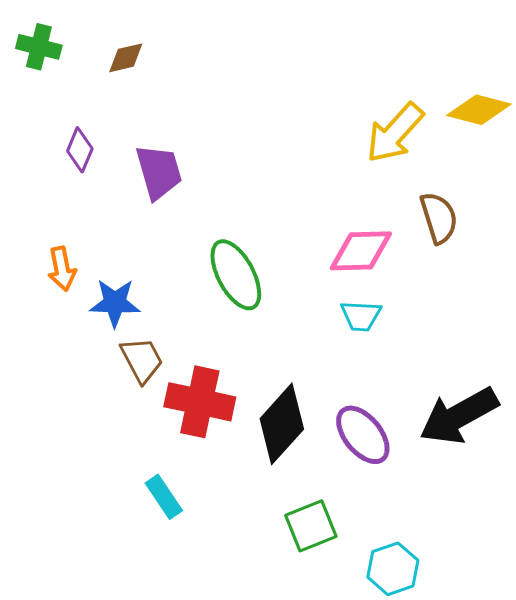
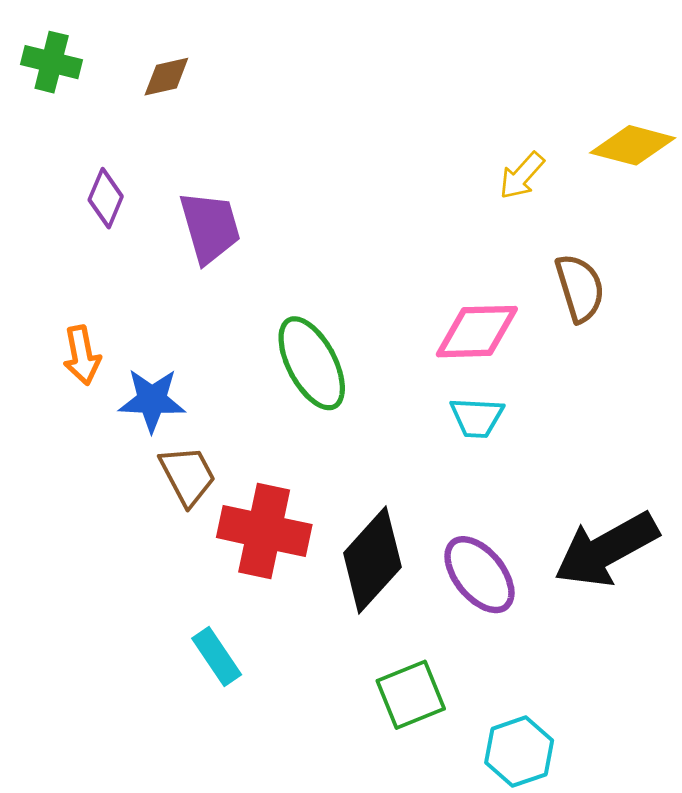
yellow arrow: (395, 133) -> (522, 176), size x0.6

